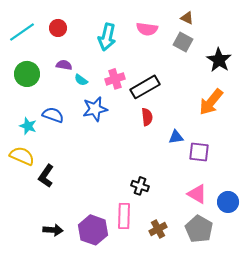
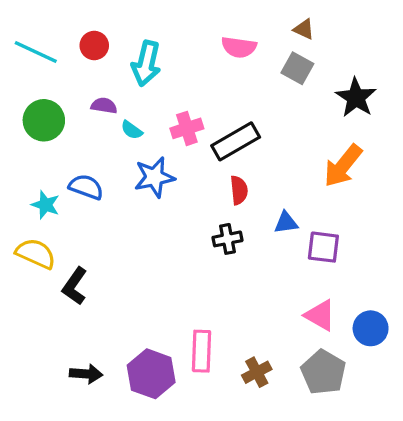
cyan line: (22, 32) -> (36, 52), turned 60
cyan arrow: (107, 37) -> (146, 63), moved
black cross: (140, 186) -> (228, 239), moved, turned -30

